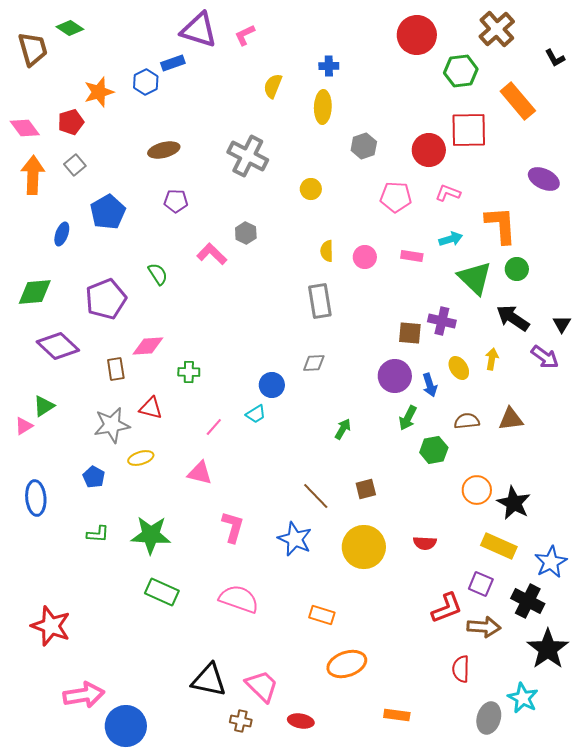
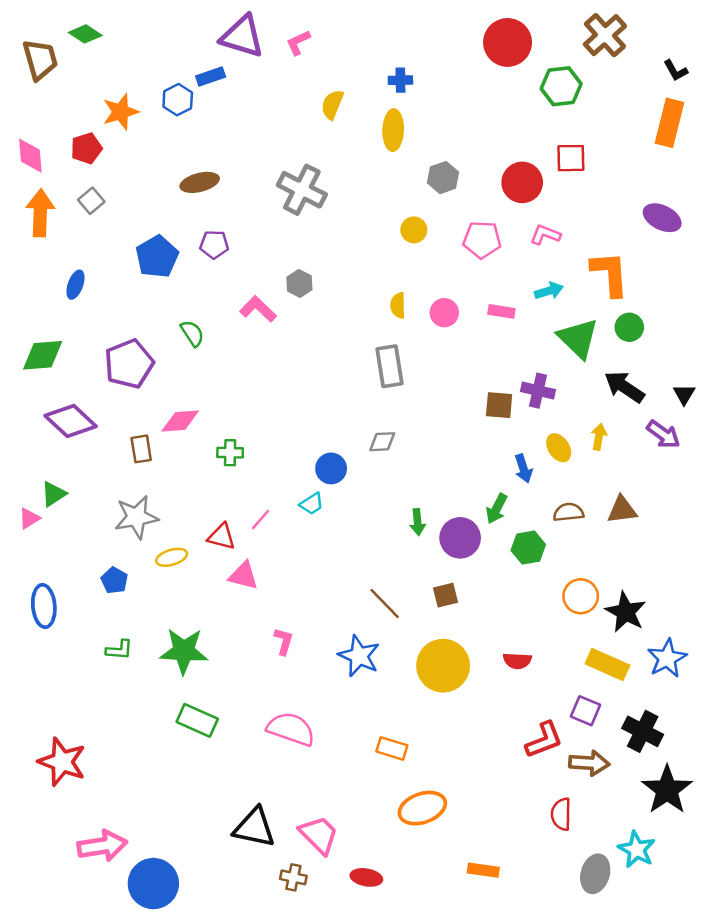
orange rectangle: (518, 101) -> (669, 123), moved, turned 54
pink diamond: (25, 128) -> (30, 156), turned 32
red square: (469, 130) -> (571, 158), size x0.7
yellow circle: (311, 189) -> (414, 230), moved
blue pentagon: (108, 212) -> (157, 257), moved
purple circle: (395, 376) -> (460, 538), moved
red triangle: (151, 408) -> (222, 537), moved
green arrow: (343, 429) -> (417, 522), turned 145
pink L-shape: (233, 527) -> (284, 641), size x0.7
blue star: (551, 562) -> (667, 658), moved

